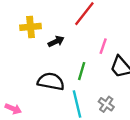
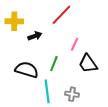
gray cross: (106, 104) -> (72, 94), turned -32

